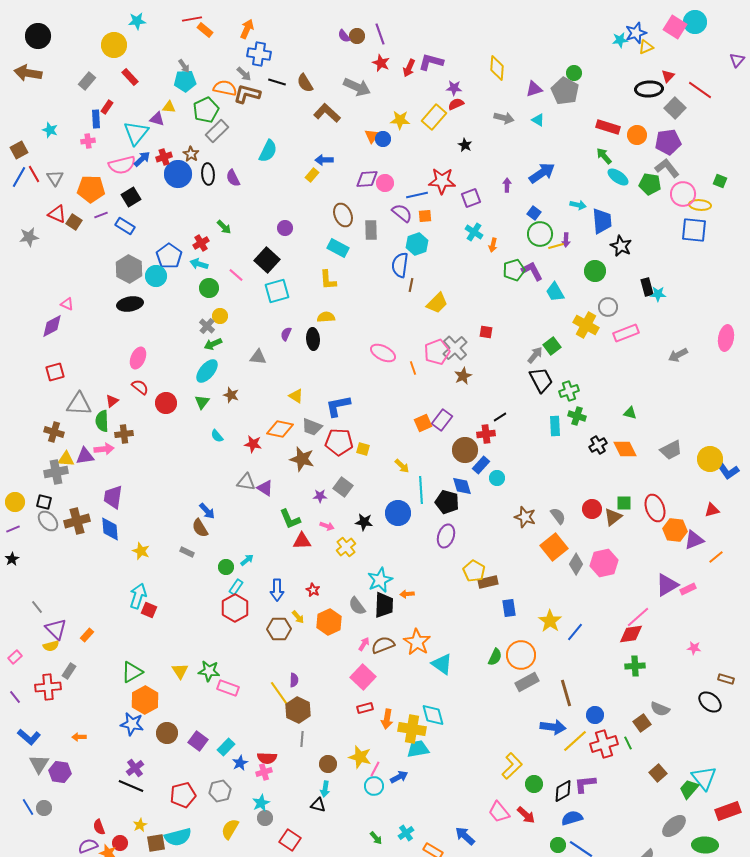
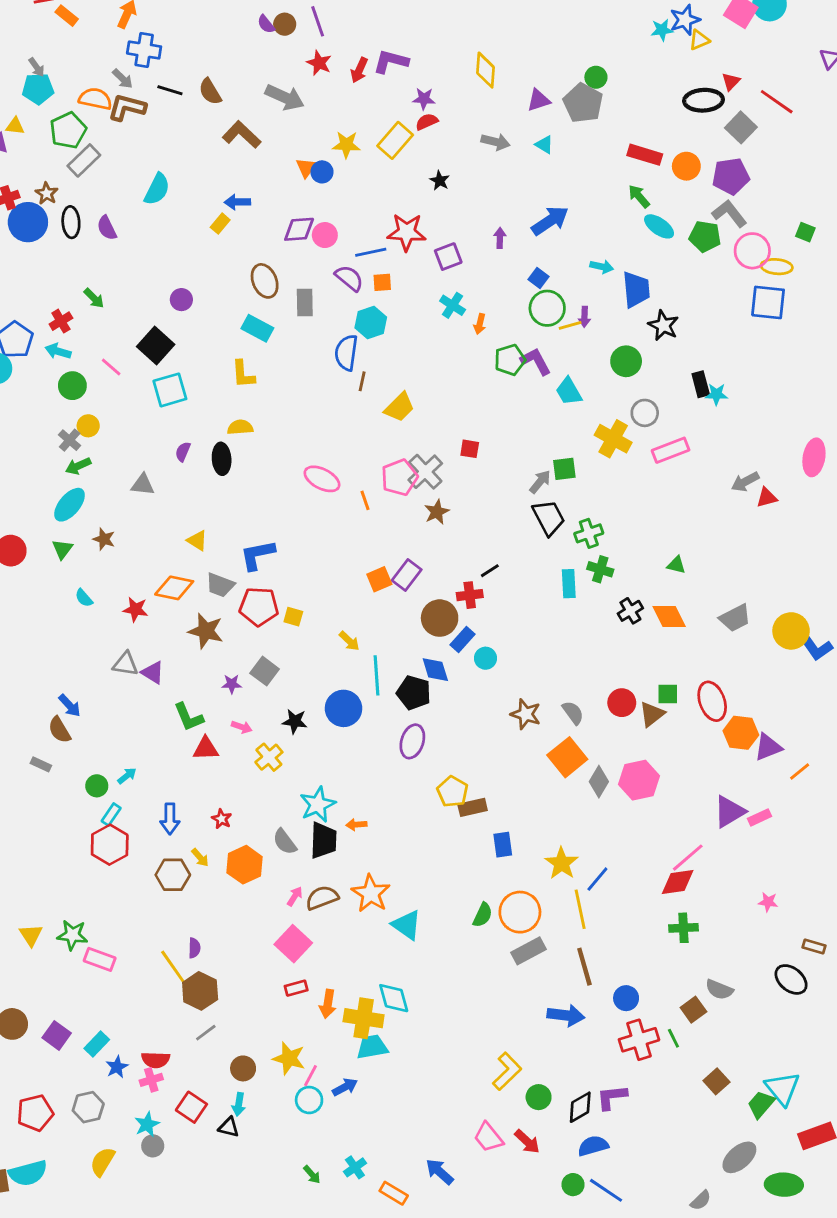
green square: (552, 346) -> (564, 469), turned 30
red triangle: (712, 510) -> (767, 498), moved
gray line: (302, 739) -> (206, 1033), turned 49
yellow line: (575, 741) -> (580, 909), moved, turned -60
red square: (290, 840) -> (191, 1107), moved

